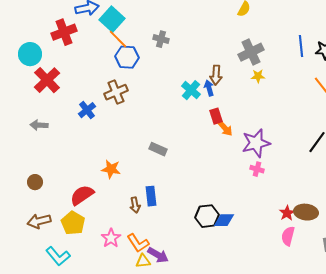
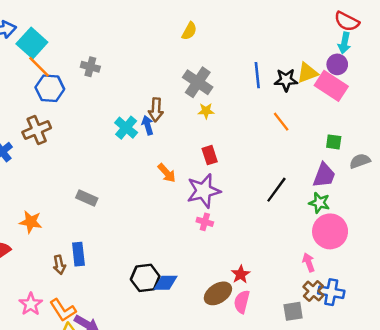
gray cross: (251, 52) -> (198, 82), turned -30
red rectangle: (216, 116) -> (210, 155), moved
brown ellipse: (306, 212) -> (218, 293), moved, turned -40

